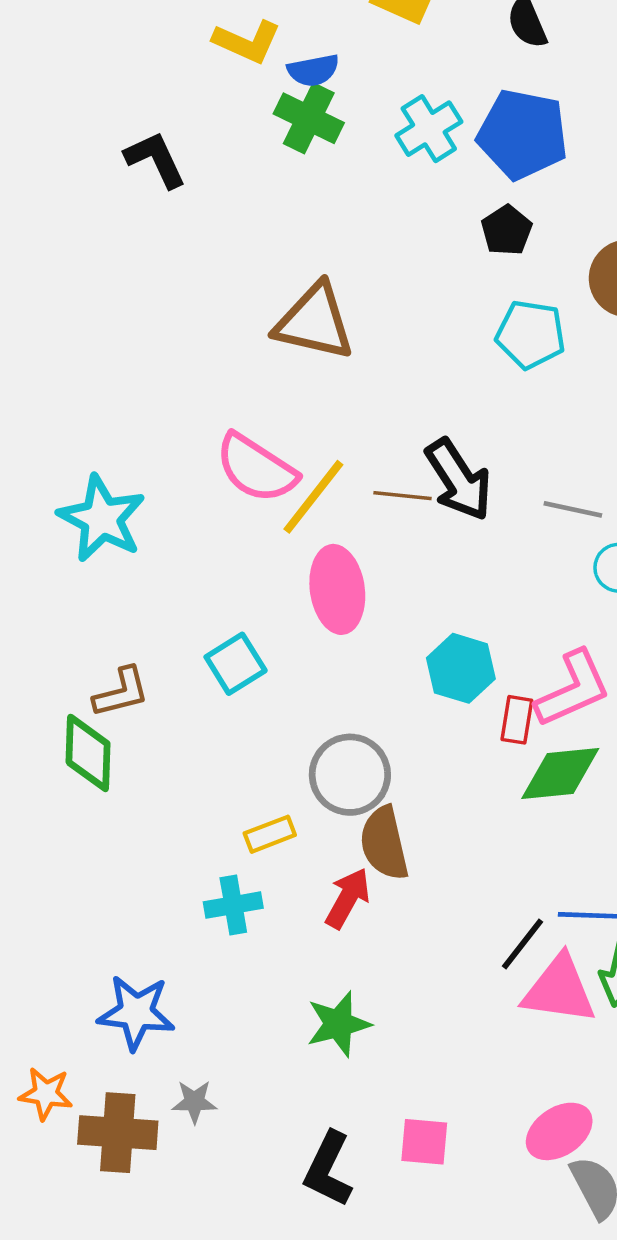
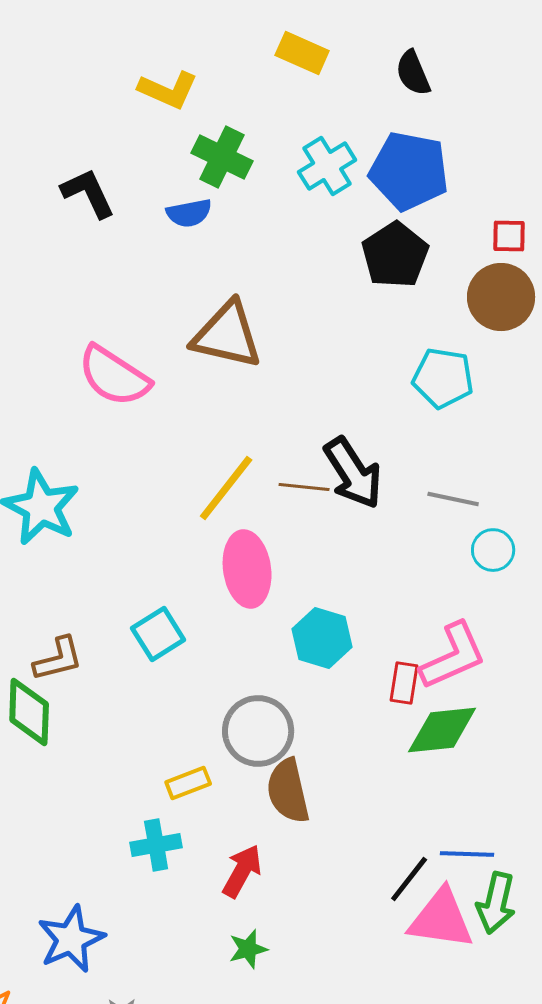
blue semicircle: (313, 70) -> (189, 213), moved
black pentagon: (507, 230) -> (395, 255), size x1.5
cyan pentagon: (531, 334) -> (443, 378), moved
pink semicircle: (256, 468) -> (114, 376), moved
cyan hexagon: (461, 668) -> (322, 638), moved
red arrow: (348, 898) -> (242, 871), moved
blue star: (136, 1013) -> (71, 939), turned -30
green star: (338, 1024) -> (248, 949), size x0.7

